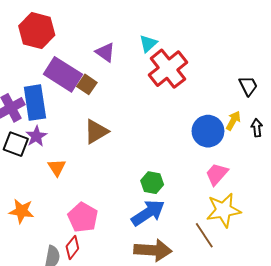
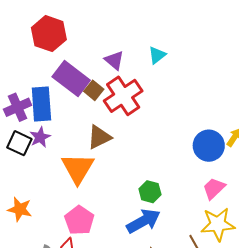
red cross: (168, 69) -> (123, 96), moved
orange triangle: (57, 167) -> (78, 168), moved, size x1.8

